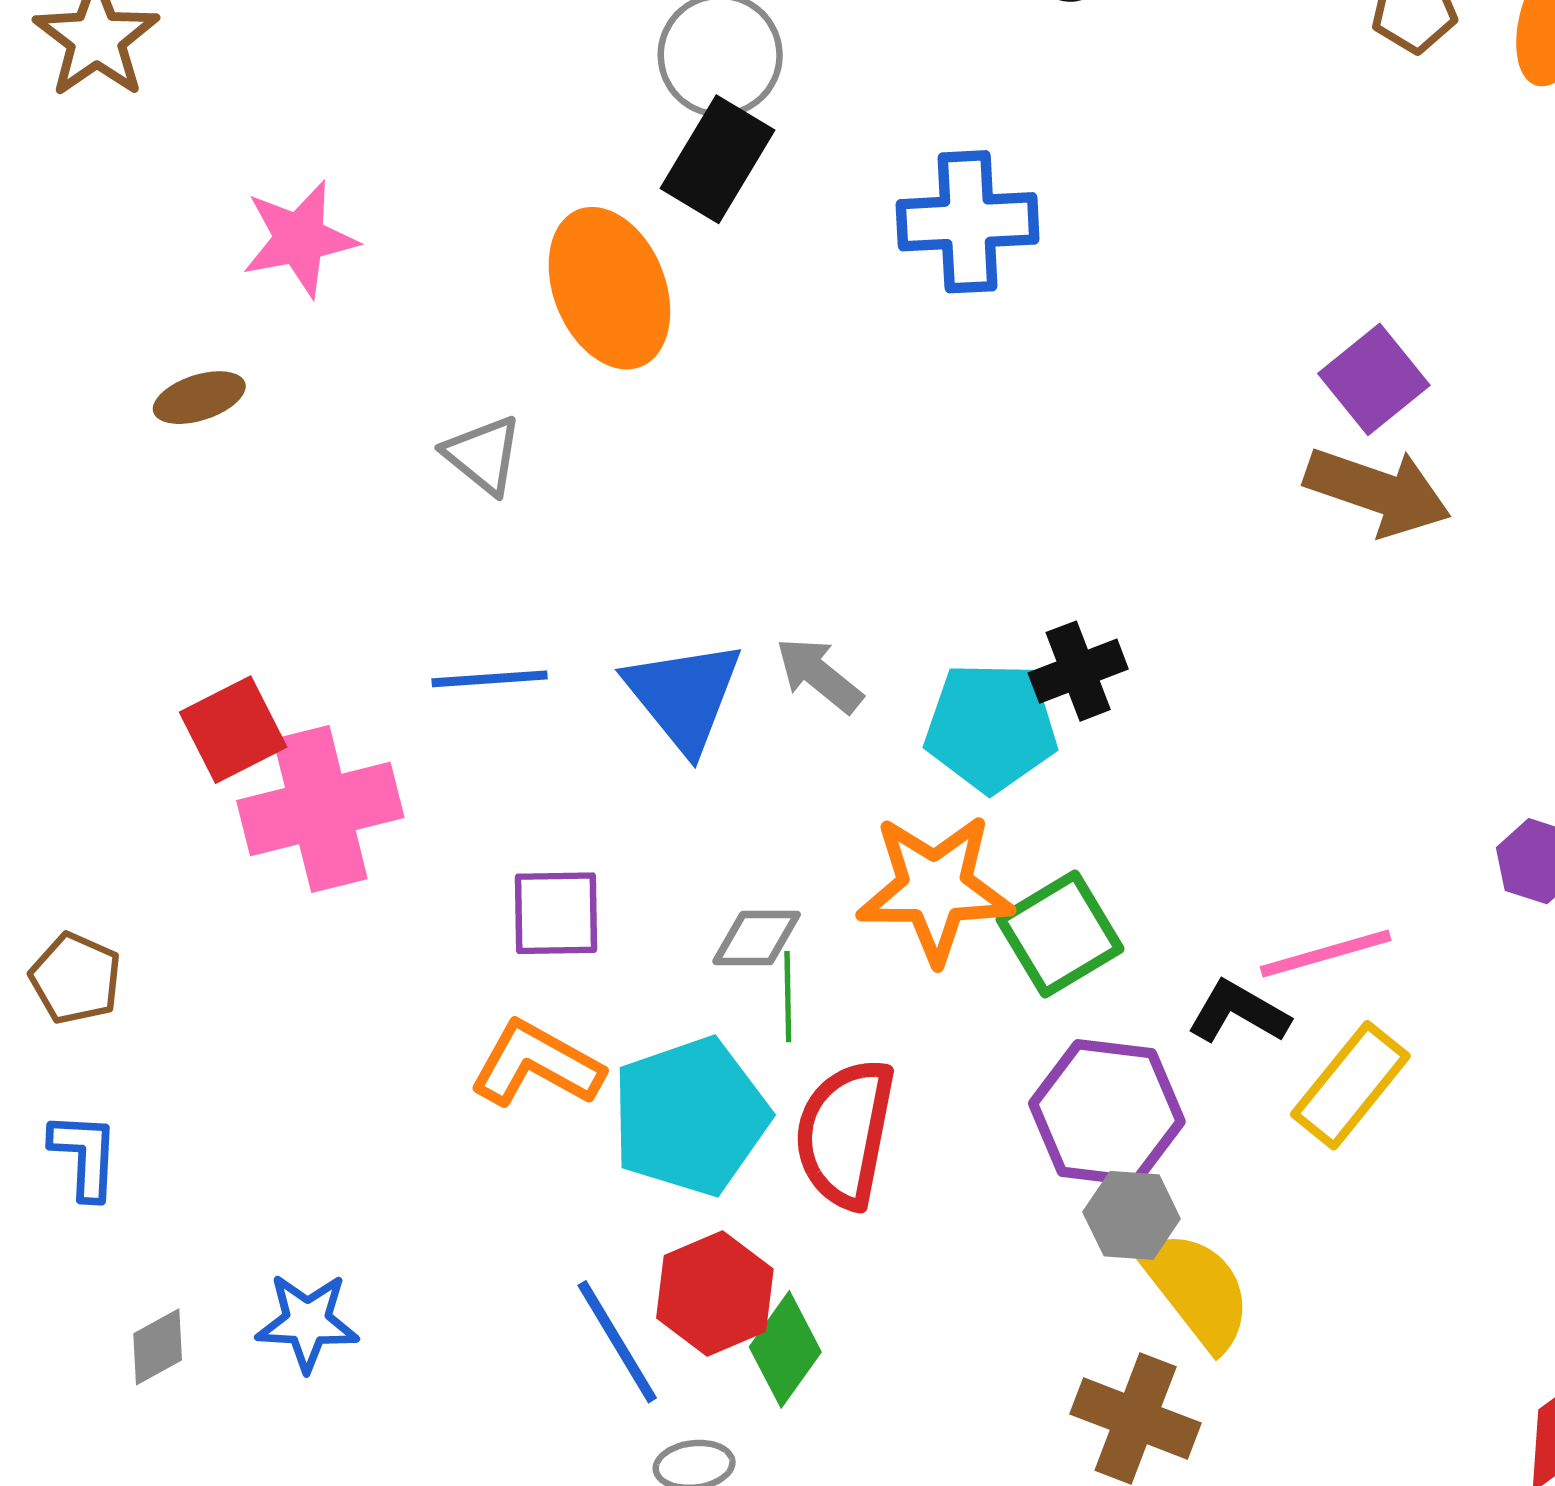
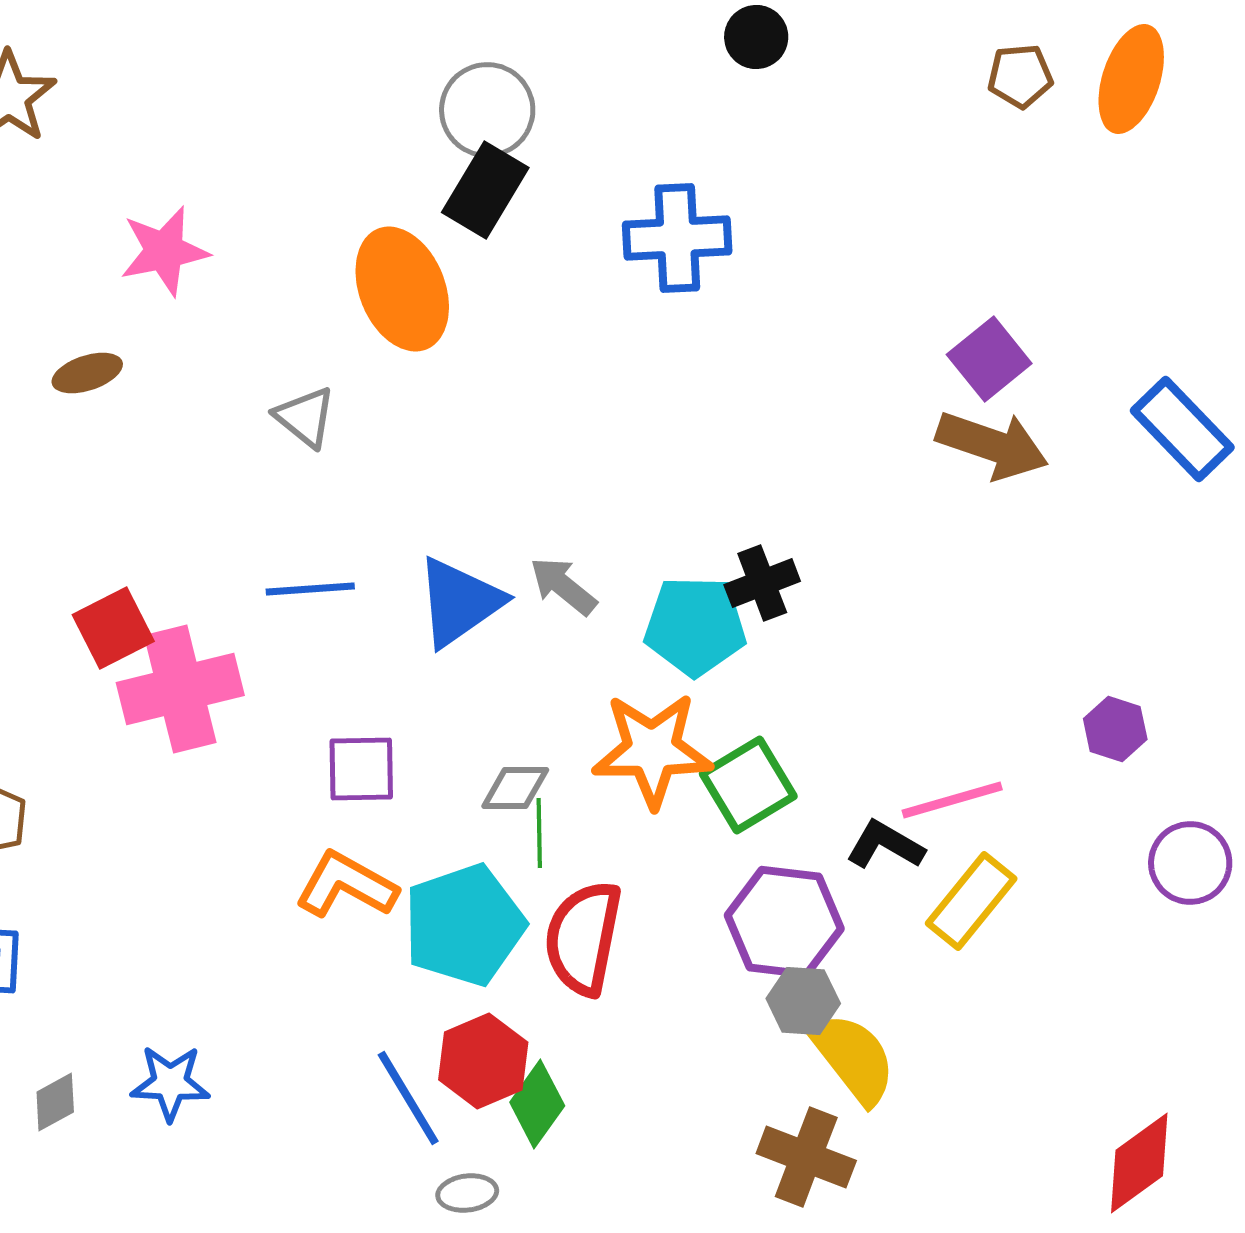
blue triangle: (684, 696) -> (459, 602), turned 34

